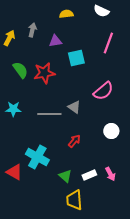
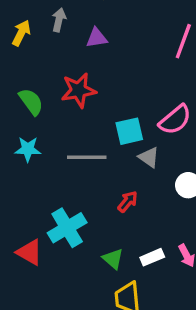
cyan square: (76, 58) -> (129, 131), moved
green semicircle: (20, 70) -> (31, 102), moved
gray triangle: (74, 107) -> (149, 157), moved
cyan cross: (37, 157) -> (67, 228), turned 30

